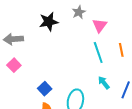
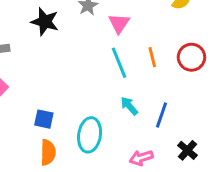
black star: (49, 22) -> (45, 22), turned 30
blue square: (45, 89) -> (44, 119), turned -32

